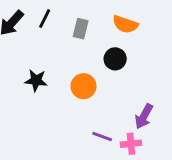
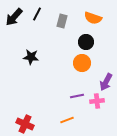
orange circle: (83, 86) -> (82, 63), moved
purple line: (102, 137) -> (77, 96), turned -32

